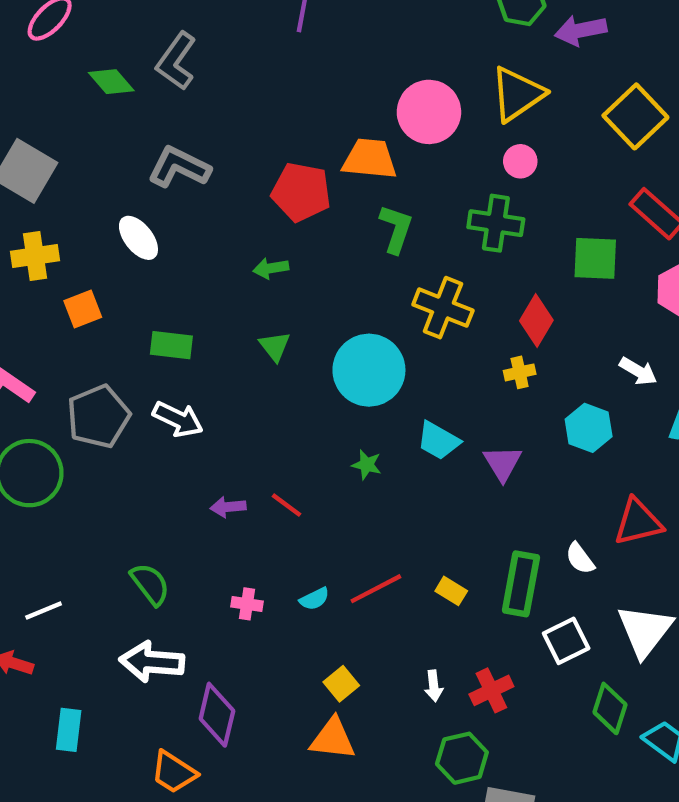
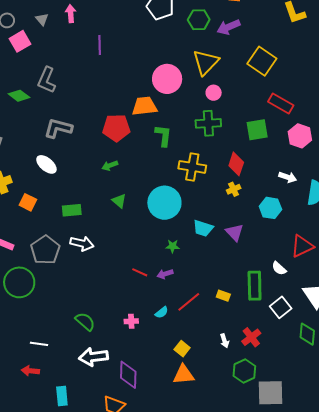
orange square: (83, 309) -> (28, 202), turned -30
purple arrow: (228, 507) -> (165, 274), moved
white line: (44, 611) -> (39, 344), turned 42

